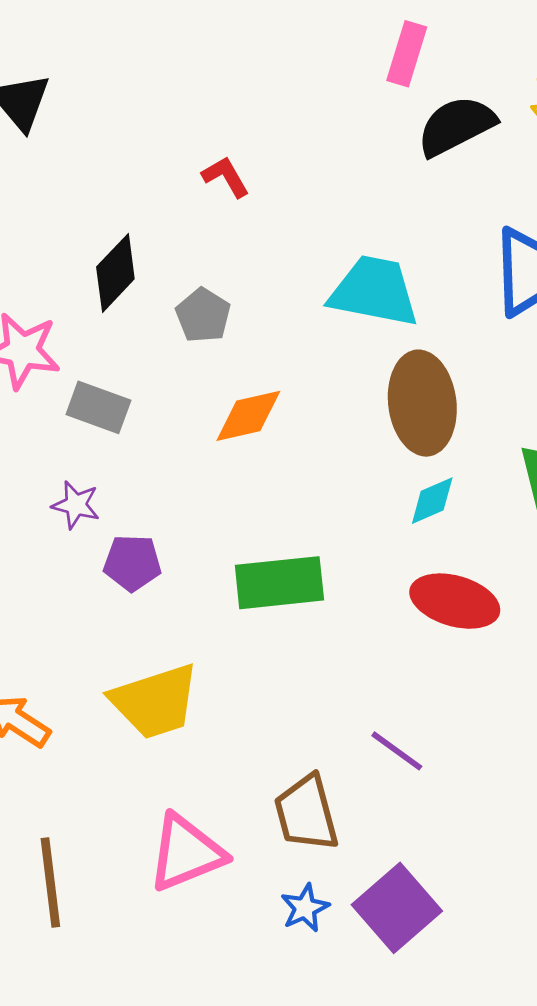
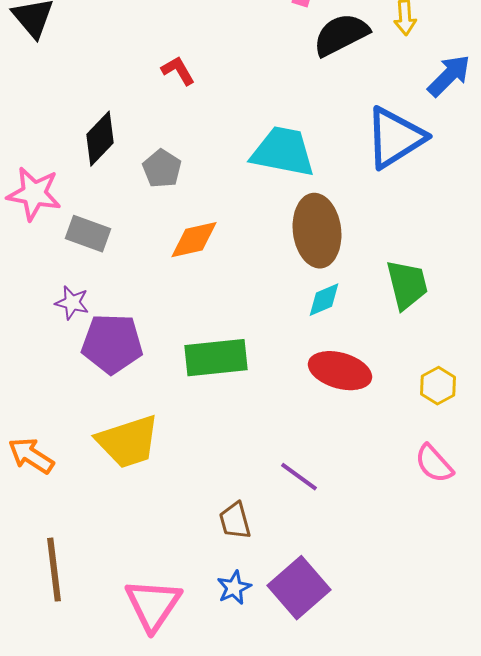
purple pentagon: (132, 563) -> (112, 344), size x1.5
brown trapezoid: (306, 813) -> (235, 521), size x0.7
pink triangle: (186, 853) -> (153, 605), moved, turned -34

